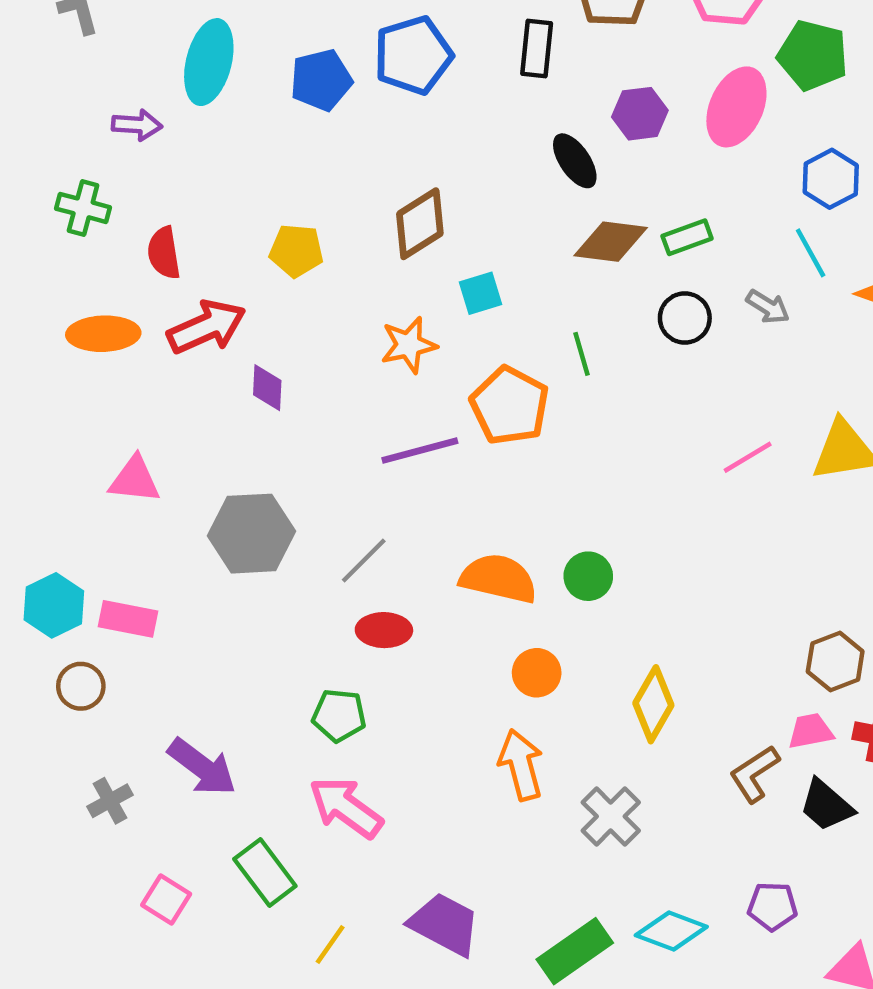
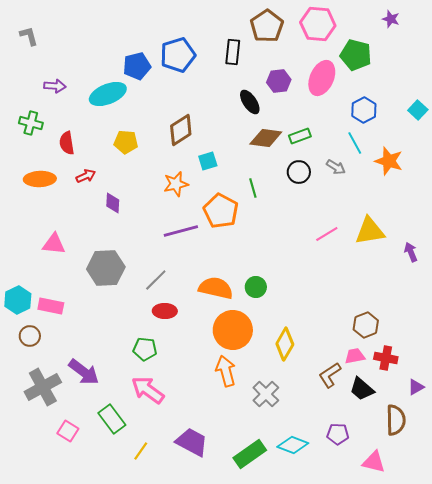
cyan ellipse: (209, 62) -> (108, 94), moved, turned 54
red arrow: (207, 327) -> (86, 176), size x0.6
orange circle: (537, 673) -> (233, 330), size x1.8
gray cross: (110, 801) -> (43, 387), size x1.8

